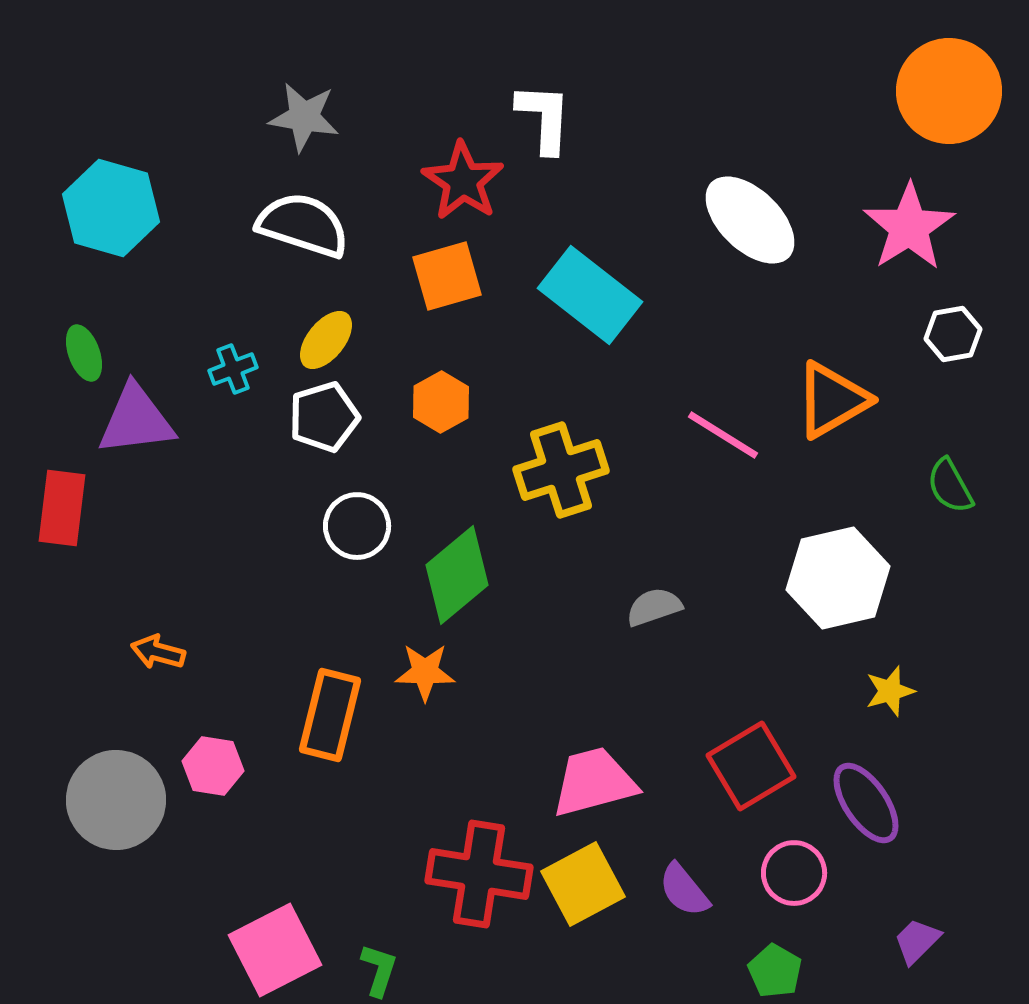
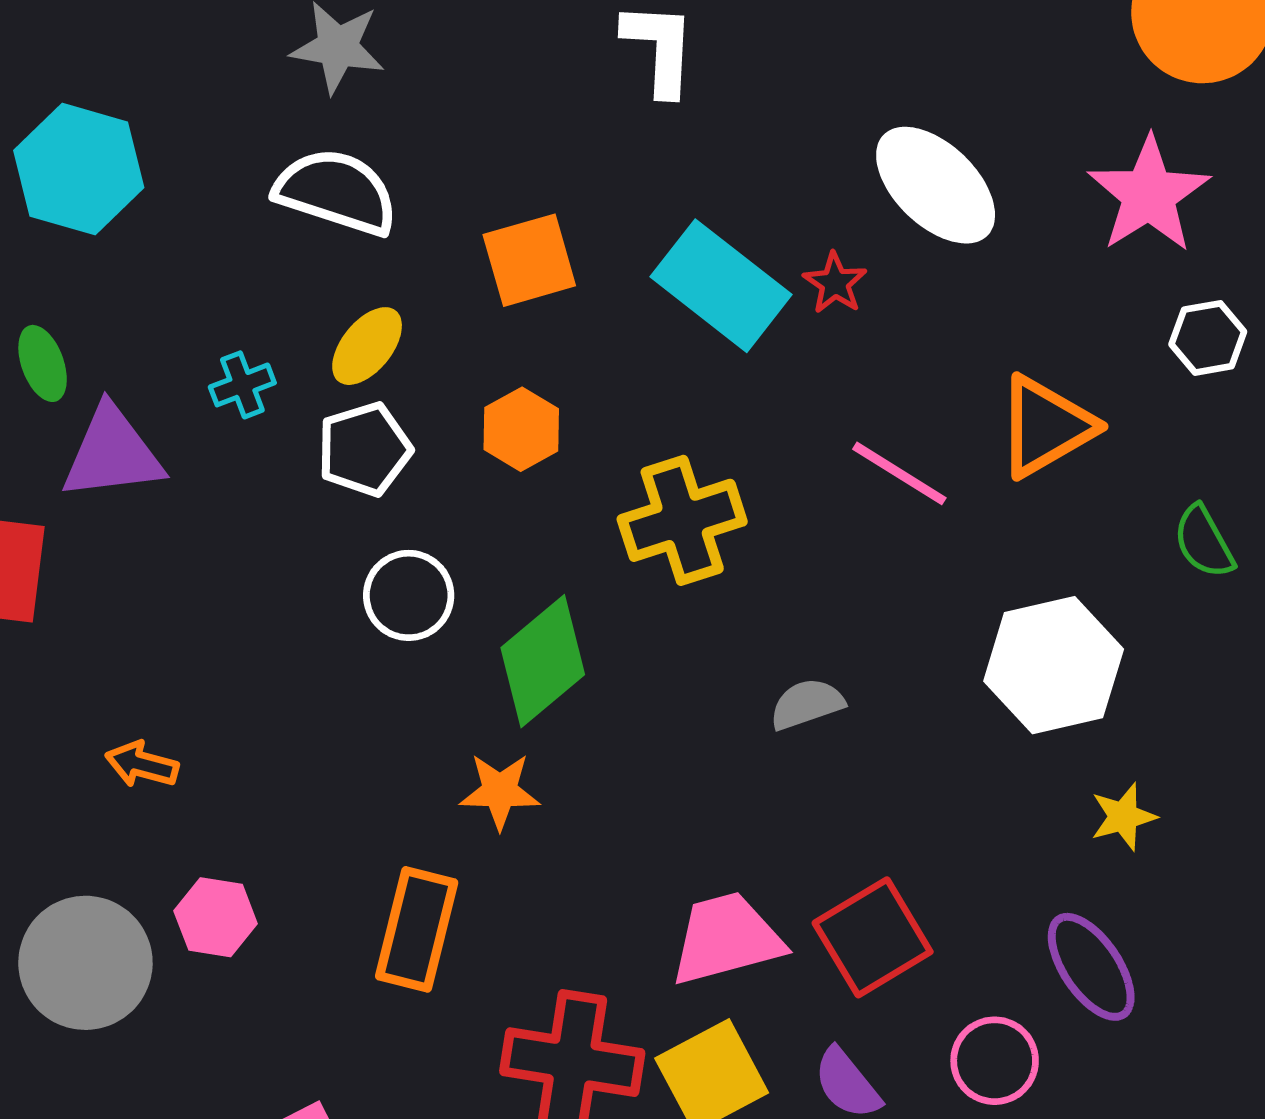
red star: (463, 181) -> (835, 283), moved, size x0.6
orange rectangle: (330, 715) -> (417, 929), moved
red square: (751, 766) -> (873, 937), moved

